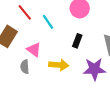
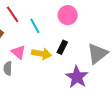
yellow arrow: (59, 65) -> (41, 54), moved
purple star: (94, 69) -> (77, 77), turned 30

